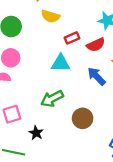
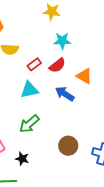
brown circle: (83, 118) -> (68, 146), moved

